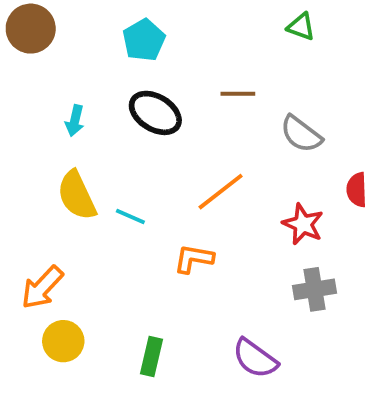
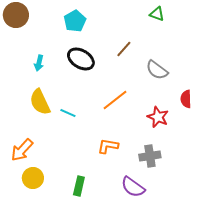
brown line: (238, 94) -> (124, 49), turned -48
orange L-shape: (194, 259) -> (108, 146), moved
gray cross: (314, 289) -> (150, 156), moved

